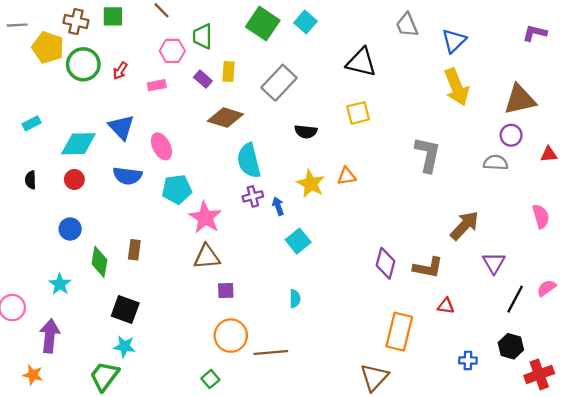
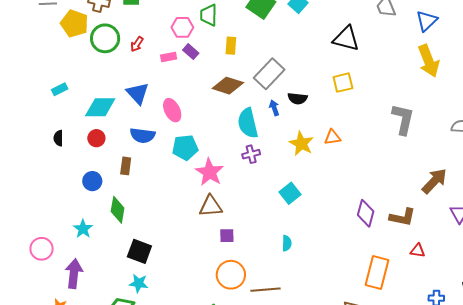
purple rectangle: (203, 79) -> (191, 52), moved
gray rectangle: (279, 83) -> (269, 74), moved
blue arrow: (278, 206) -> (274, 108), moved
brown rectangle: (134, 250) -> (126, 166), moved

